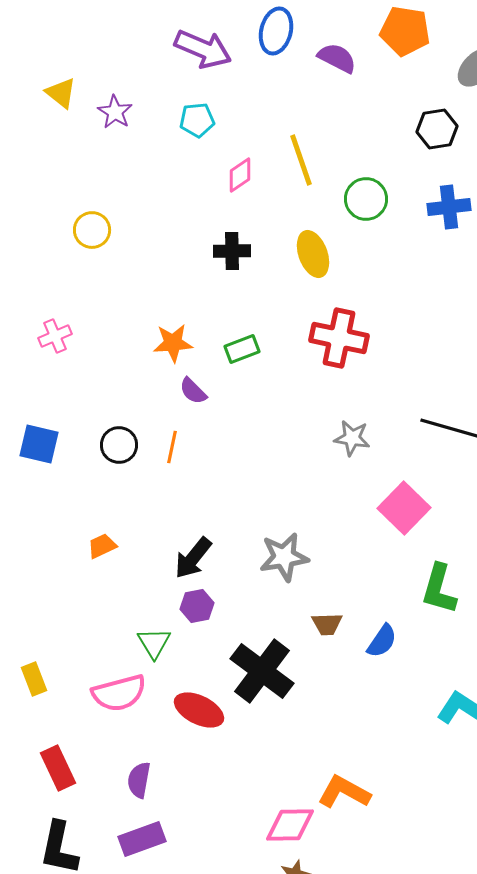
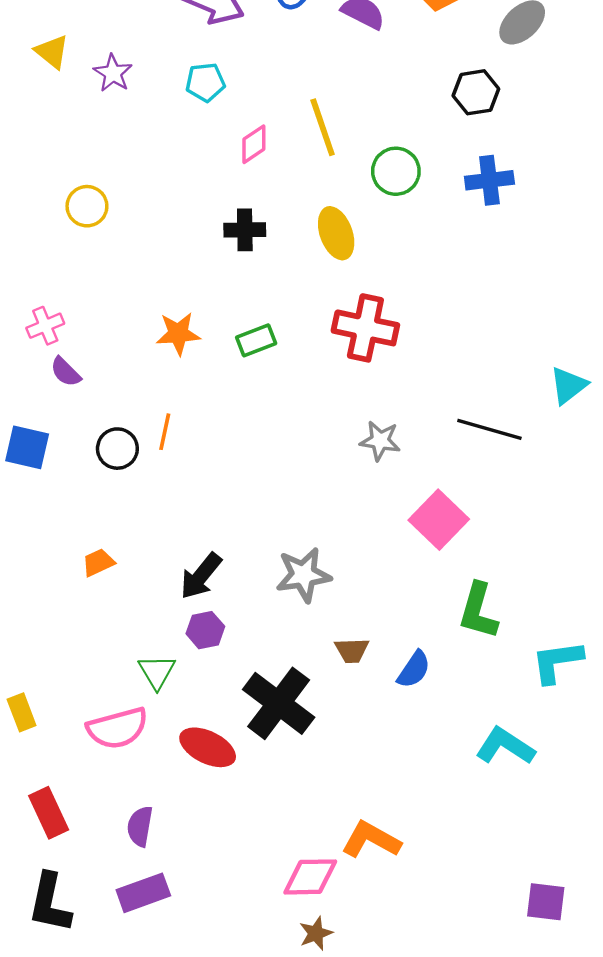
purple semicircle: (193, 391) -> (66, 372), moved
orange line: (172, 447) -> (165, 432), moved

